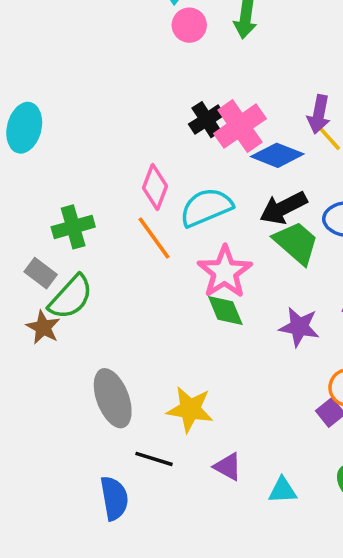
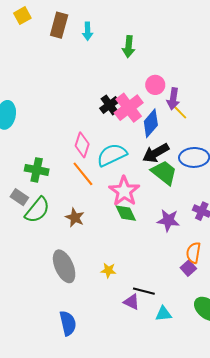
pink circle: (189, 25) -> (155, 85), moved
blue diamond: (277, 155) -> (151, 123), turned -68
green cross: (73, 227) -> (37, 170), turned 30
brown star: (43, 327) -> (75, 218), moved
yellow star: (190, 409) -> (108, 270), size x0.6
black line: (154, 459) -> (144, 291), moved

